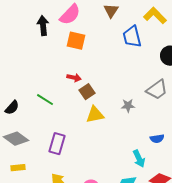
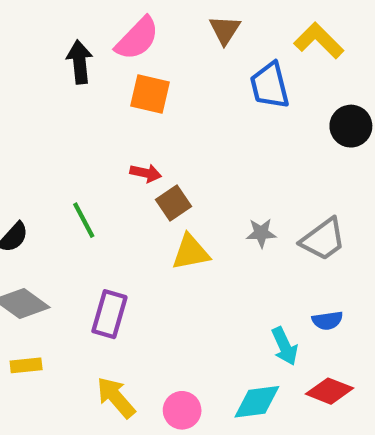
gray trapezoid: (157, 90) -> (323, 239), moved
green line: (45, 100) -> (84, 220), turned 30
blue semicircle: (157, 139) -> (327, 321), moved

